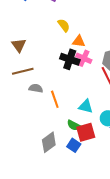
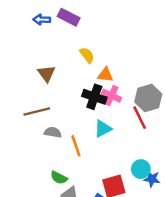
brown triangle: (19, 45) -> (47, 74), moved
cyan triangle: (86, 106) -> (103, 129), moved, turned -42
green semicircle: (74, 125) -> (59, 178), moved

